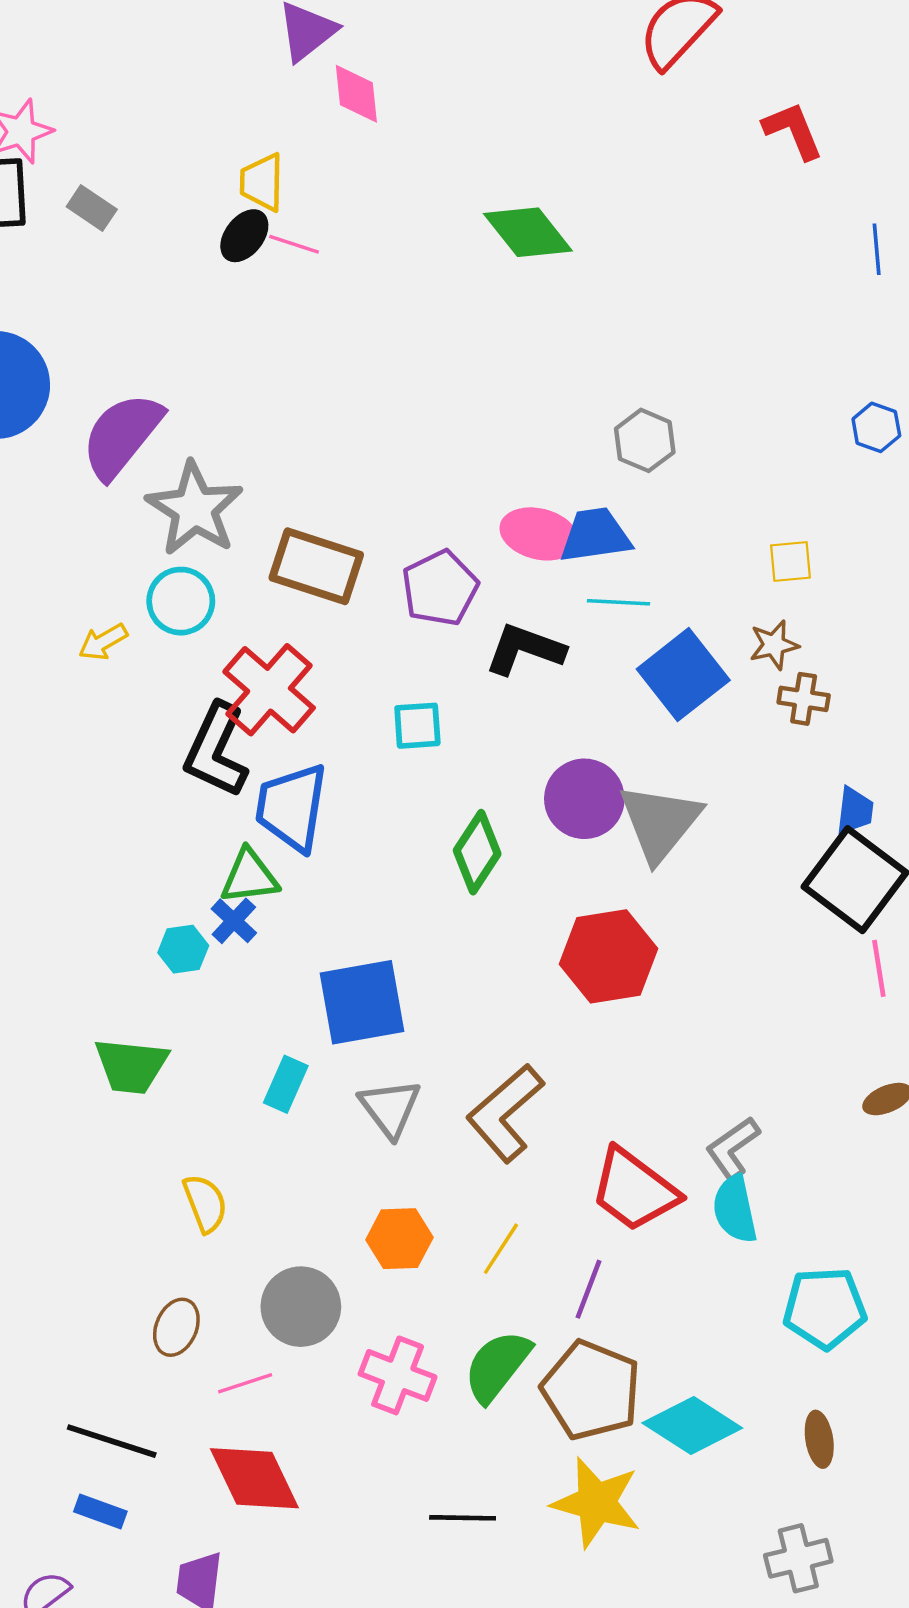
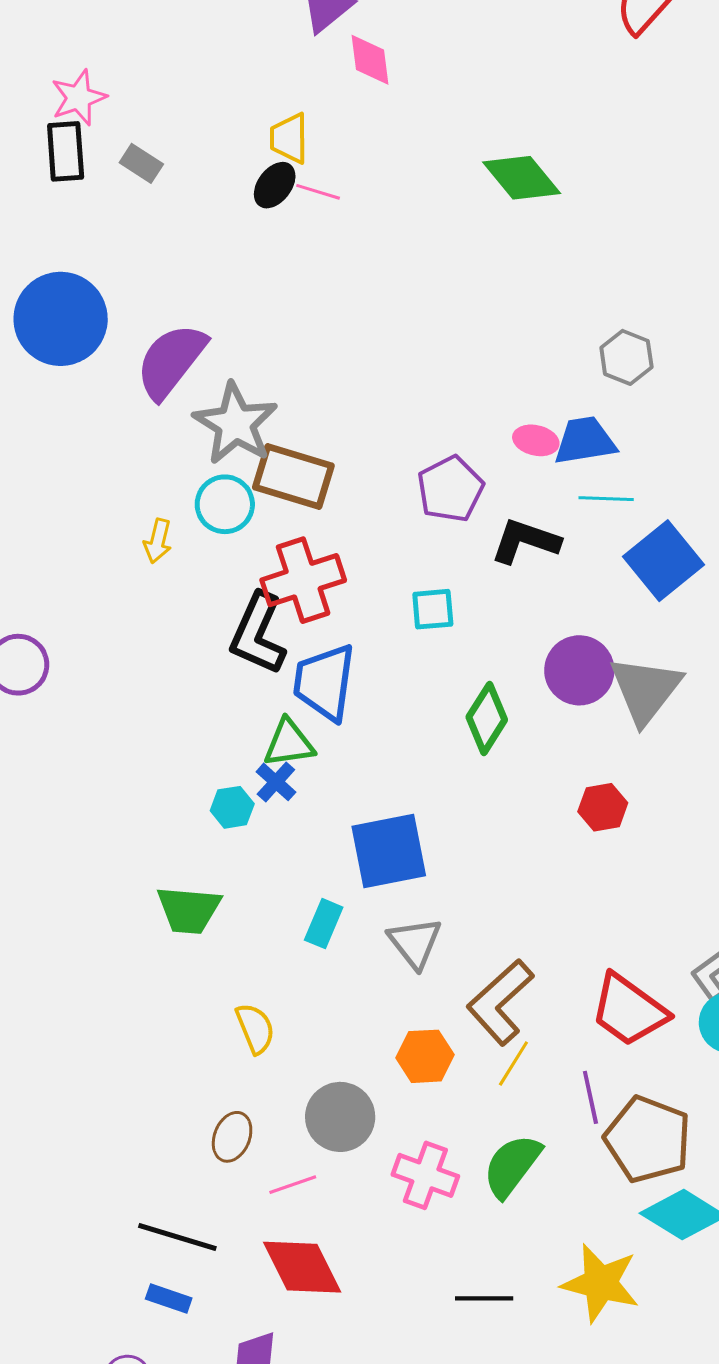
pink ellipse: (539, 534) -> (536, 440), size x0.7
brown rectangle: (316, 566) -> (293, 477), moved
yellow arrow: (103, 642) -> (158, 541), turned -45
red cross: (269, 690) -> (303, 580), turned 32
red hexagon: (609, 956) -> (603, 807), size x0.6
brown L-shape: (505, 1113) -> (500, 1002), moved
purple line: (589, 1289) -> (590, 1097), turned -32
brown pentagon: (591, 1390) -> (648, 1139), moved

